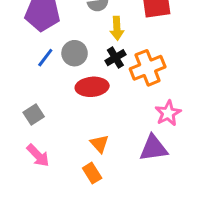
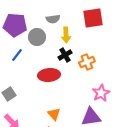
gray circle: (75, 53) -> (37, 37), moved
orange cross: (148, 68) -> (87, 62), size x0.7

